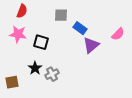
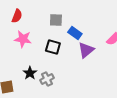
pink star: (18, 34) -> (23, 39), moved
black square: (41, 42) -> (53, 47), moved

